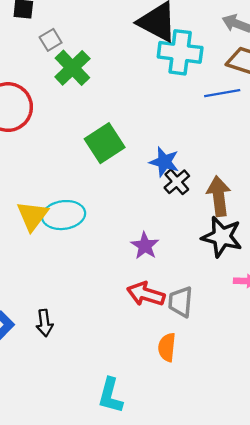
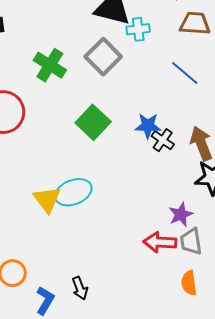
gray square: (51, 40) -> (103, 57), moved, size x1.8
cyan cross: (180, 52) -> (138, 29), size x0.6
blue line: (222, 93) -> (185, 73), moved, turned 64
purple star: (145, 246) -> (181, 214), moved, turned 30

